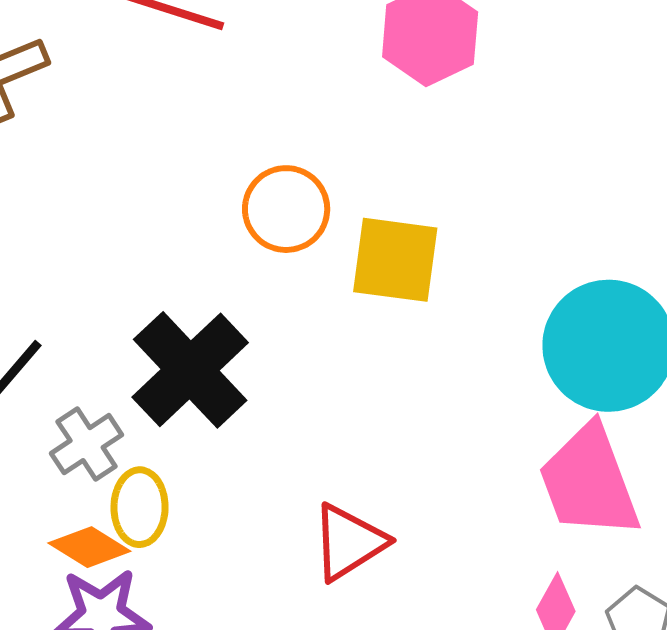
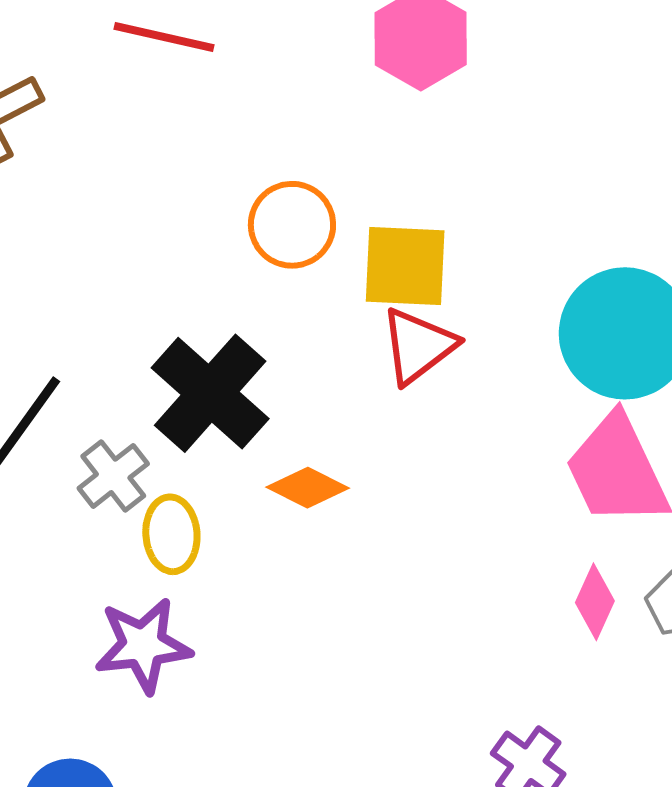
red triangle: (349, 542) -> (418, 346), moved
orange diamond: (89, 547) -> (308, 488), moved

